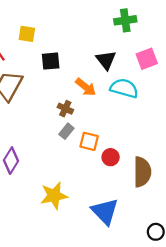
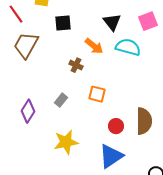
gray rectangle: (66, 131) -> (61, 100), moved
red circle: (111, 157) -> (116, 126), moved
blue triangle: (105, 211) -> (111, 156), turned 40

